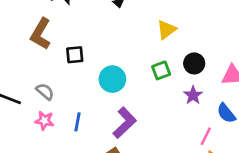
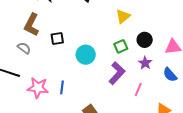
gray semicircle: (45, 92) -> (24, 48), moved
pink star: (44, 121) -> (38, 88), size x1.5
purple L-shape: (125, 123) -> (117, 73), moved
pink line: (206, 136) -> (138, 89), moved

